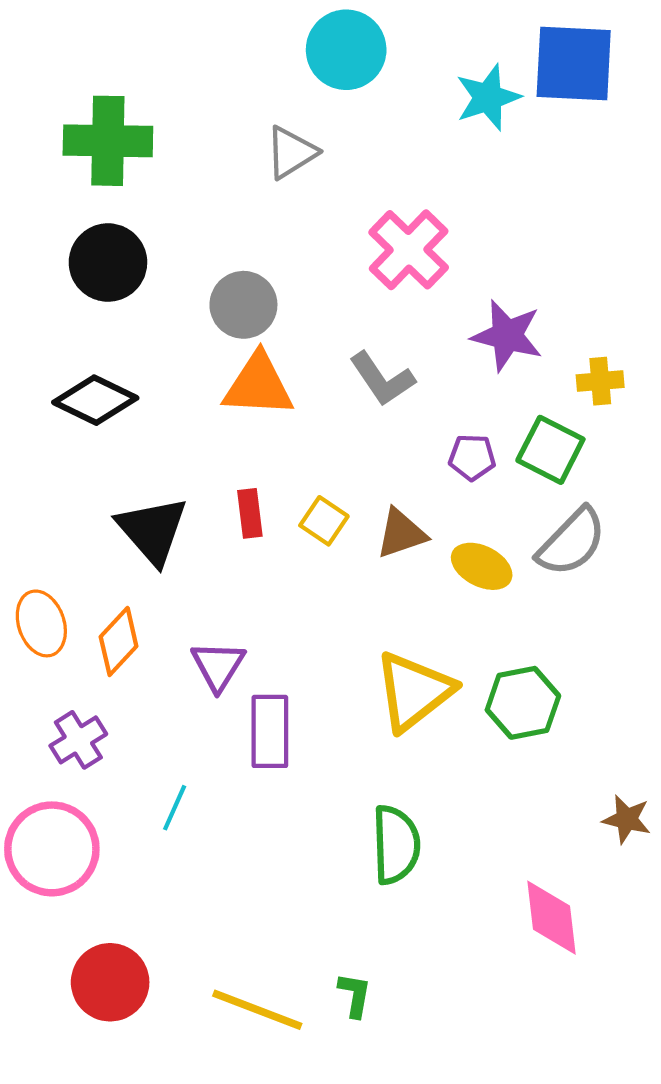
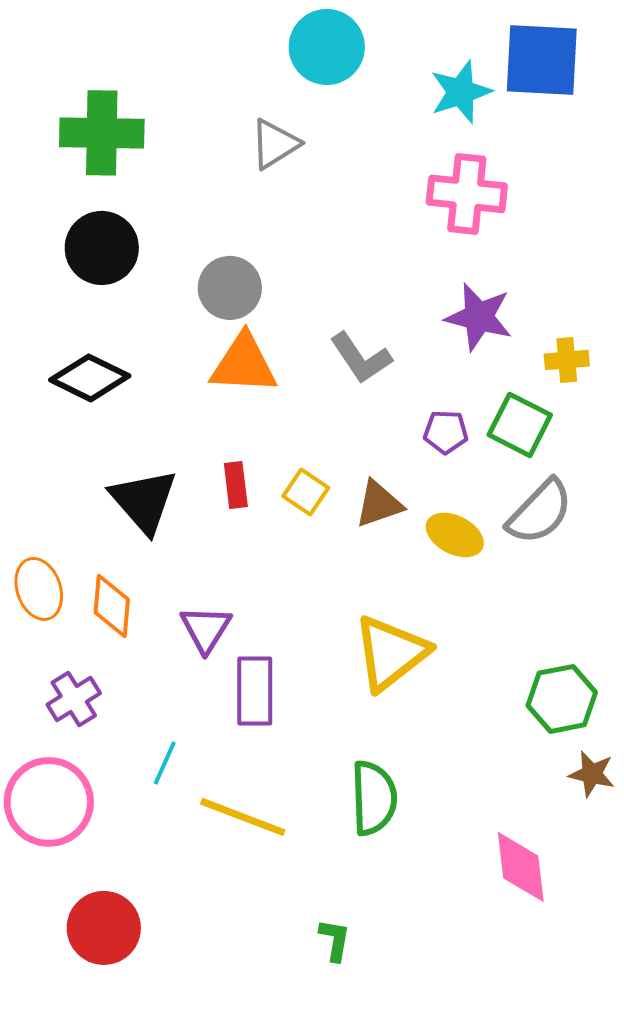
pink cross: (409, 250) -> (467, 194), moved, turned -38
orange diamond: (119, 641) -> (112, 606), turned -38
green hexagon: (523, 703) -> (562, 699), moved
yellow line: (257, 1010) -> (243, 817), moved

